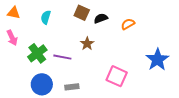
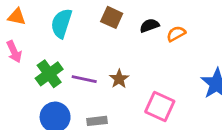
cyan semicircle: (46, 17) -> (61, 23), size x1.5
black semicircle: (101, 18) -> (149, 26), moved
brown star: (87, 44) -> (119, 79), moved

